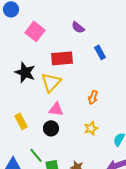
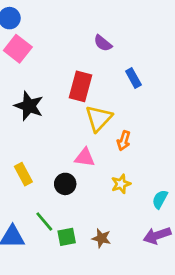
pink square: (35, 31) -> (18, 49), moved
red rectangle: (62, 58) -> (81, 86), turned -70
yellow triangle: (51, 82) -> (99, 118), moved
pink triangle: (56, 109) -> (85, 157), moved

